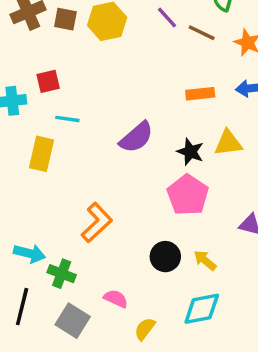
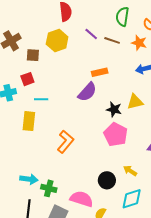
brown square: (65, 19) -> (33, 55), moved
orange rectangle: (200, 94) -> (100, 72), moved
purple semicircle: (136, 137) -> (87, 92), moved
orange L-shape: (97, 223) -> (65, 142), moved
black circle: (165, 257) -> (107, 180), moved
pink semicircle: (116, 299) -> (82, 199), size x1.6

